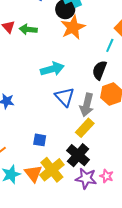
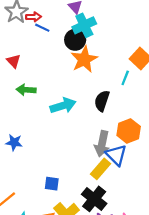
green arrow: (28, 29) -> (26, 90), moved
black semicircle: (99, 70) -> (102, 101), moved
blue triangle: (65, 97) -> (116, 155), moved

